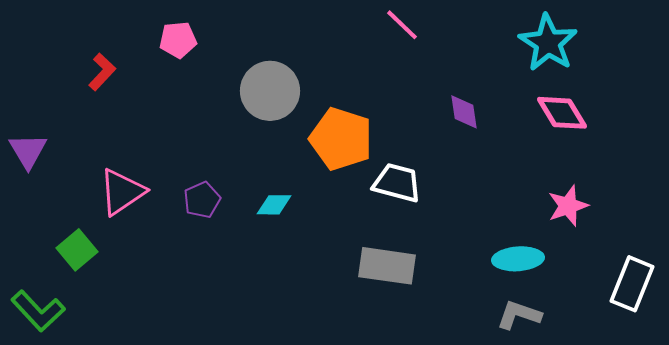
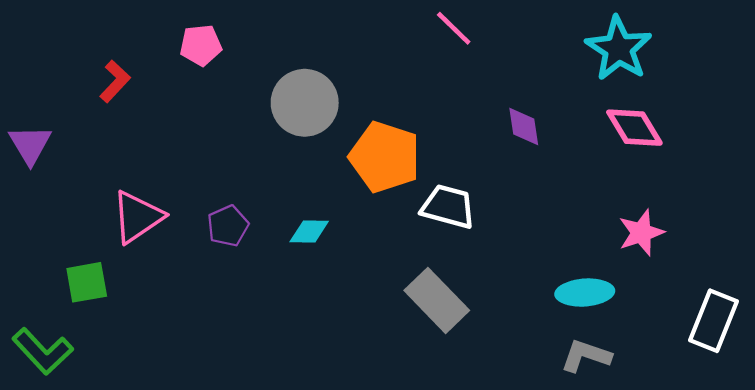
purple triangle: (28, 151) -> (30, 145), moved
green square: (77, 250) -> (87, 282), turned 30
gray rectangle: (387, 266) -> (437, 300), turned 38

